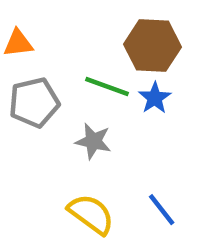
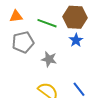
green line: (107, 87) -> (47, 23), moved

